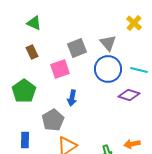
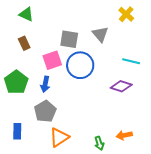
gray square: (77, 48) -> (69, 39), turned 30
blue circle: (108, 69) -> (80, 65), moved
blue arrow: (72, 98) -> (45, 84), moved

